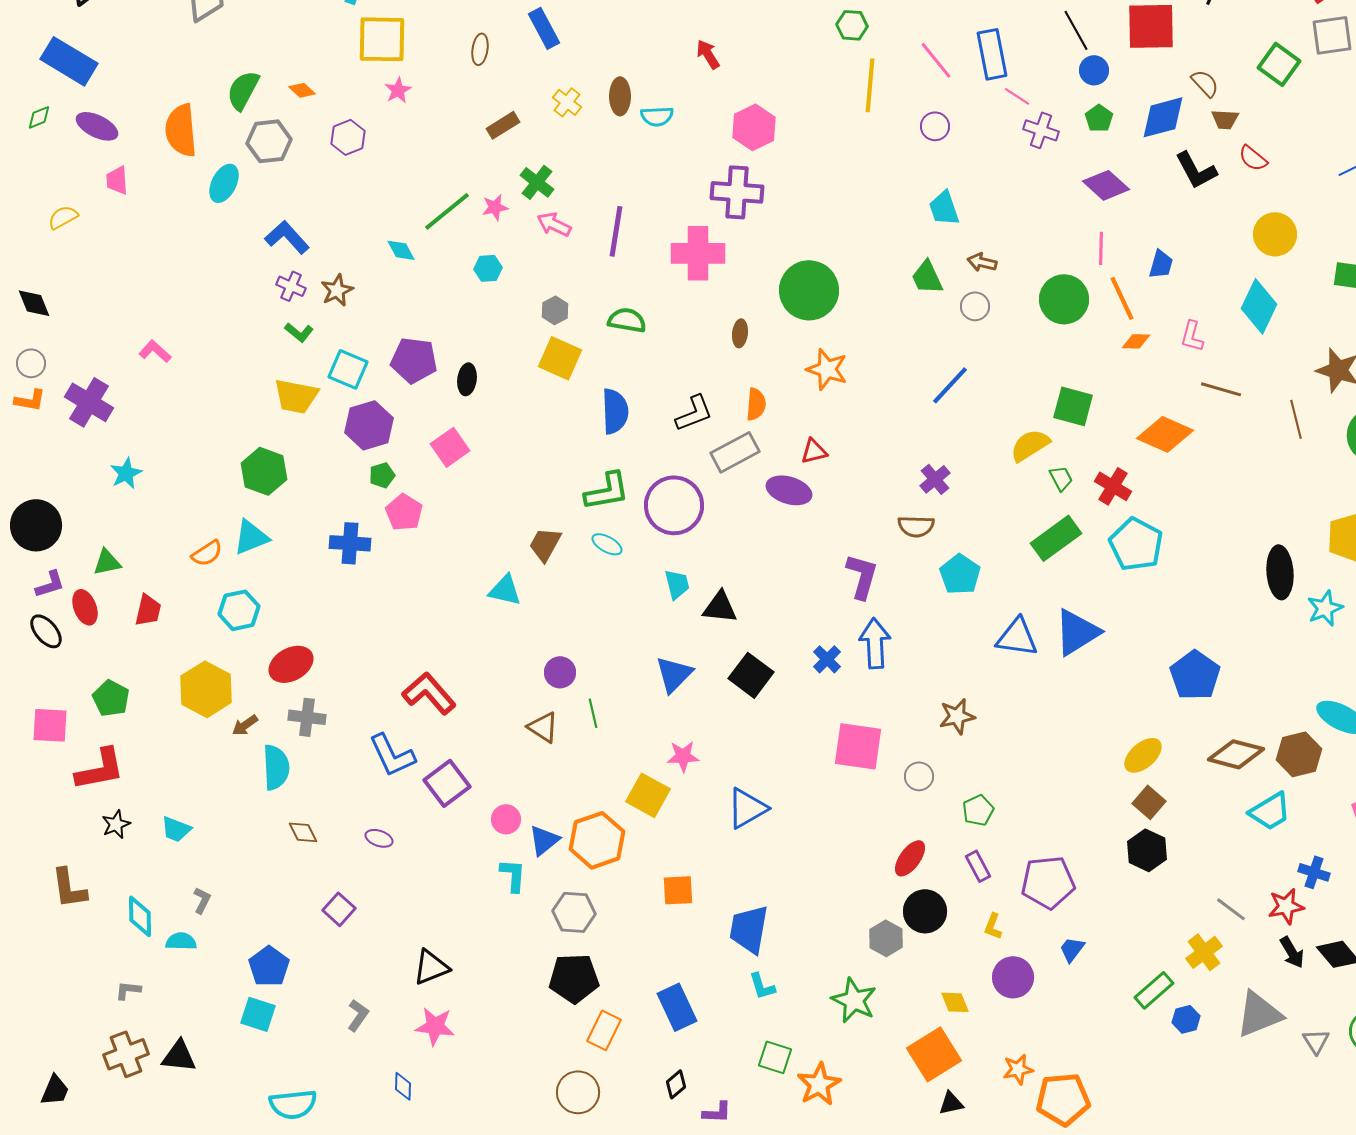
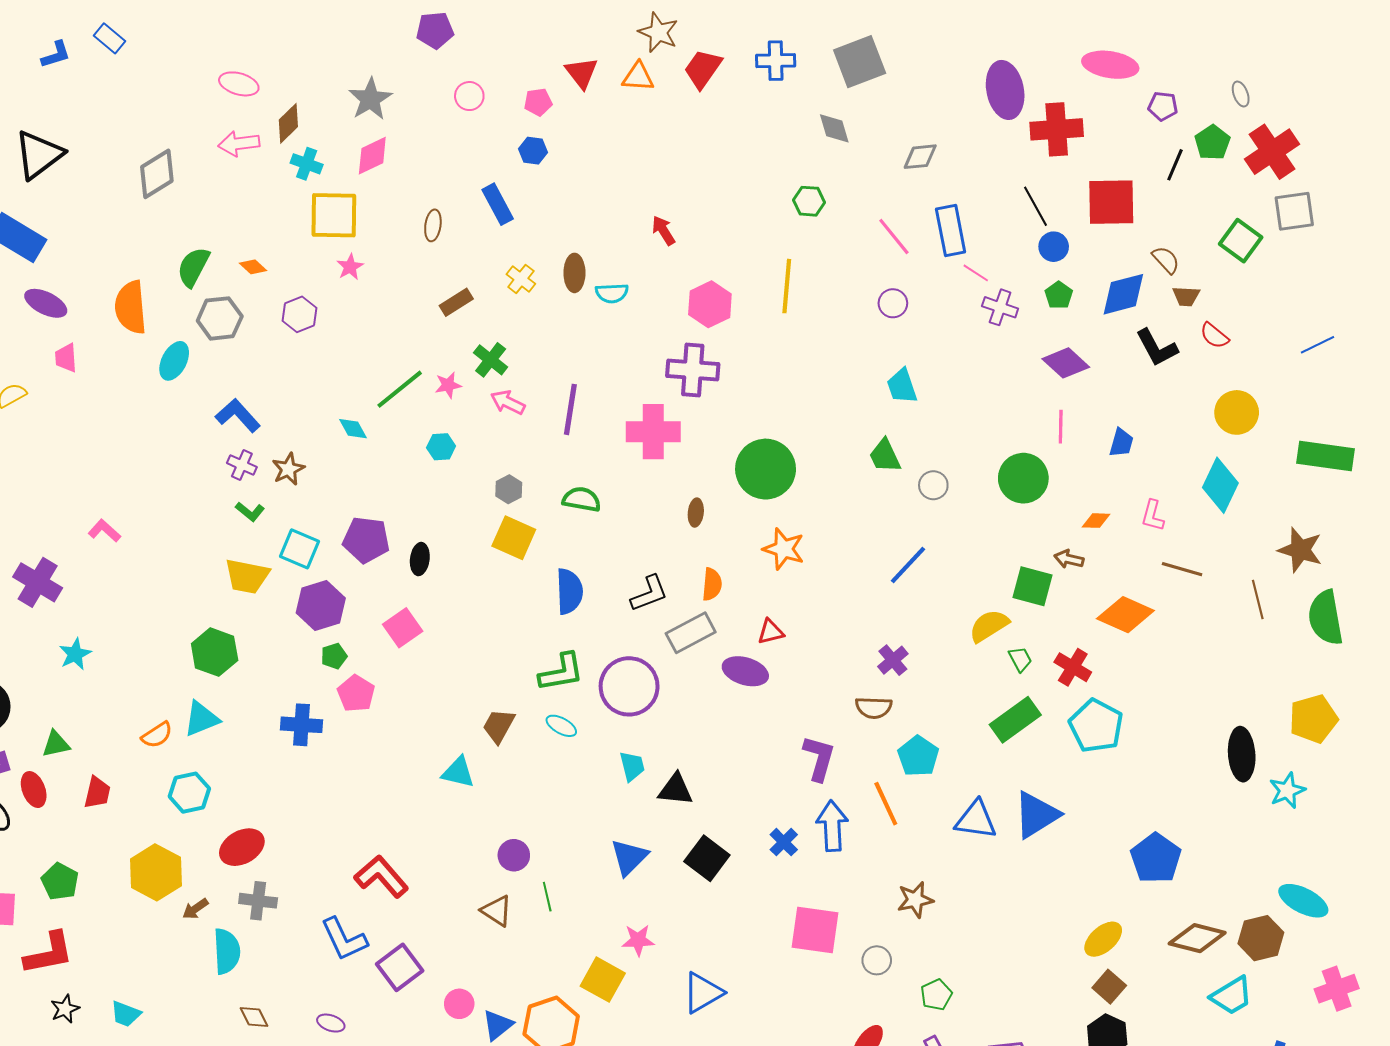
yellow line: (870, 85) -> (787, 286), moved
brown arrow: (982, 262) -> (1069, 559), moved
orange line: (1122, 298) -> (886, 804), moved

